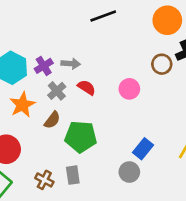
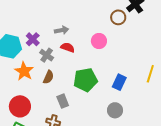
gray arrow: (71, 64) -> (62, 30), moved
green pentagon: (81, 137) -> (85, 80), moved
gray circle: (129, 172) -> (115, 110), moved
gray rectangle: (73, 175) -> (63, 101), moved

